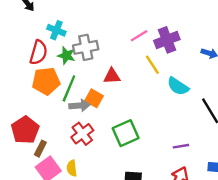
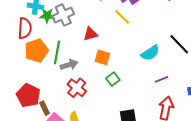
green star: (66, 55) -> (47, 16), moved
cyan semicircle: (178, 86) -> (150, 53), moved, turned -54
orange square: (94, 98) -> (102, 57), moved
green square: (126, 133) -> (113, 79), size x0.6
brown rectangle: (40, 149) -> (45, 108), turned -40

